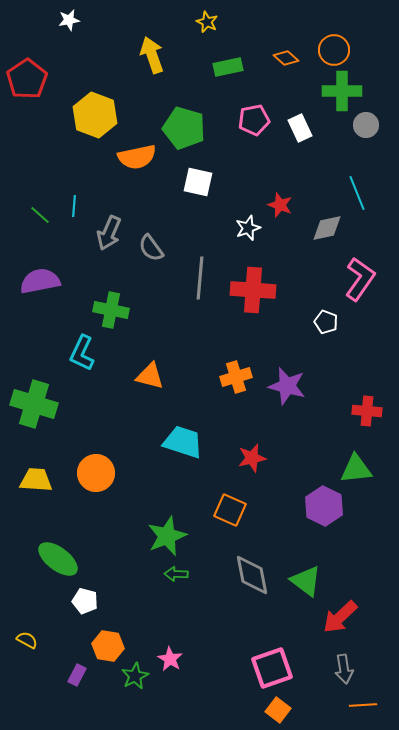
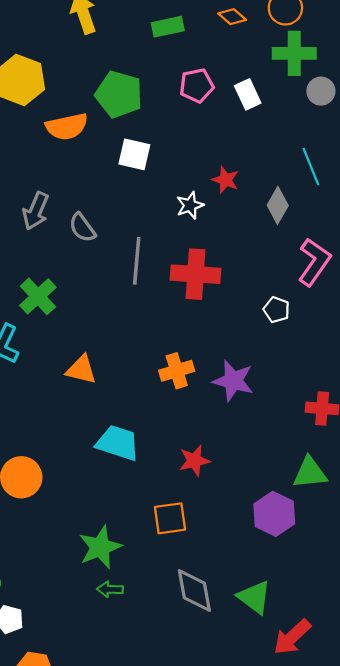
gray diamond: (327, 228) -> (278, 205), turned -48
green cross: (111, 310) -> (38, 296), turned 36
orange square: (230, 510) -> (170, 518), turned -32

